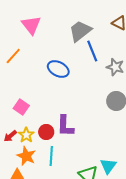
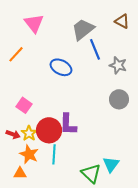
red circle: (46, 132) -> (49, 130), size x1.6
red arrow: (10, 136) -> (13, 134), turned -120

